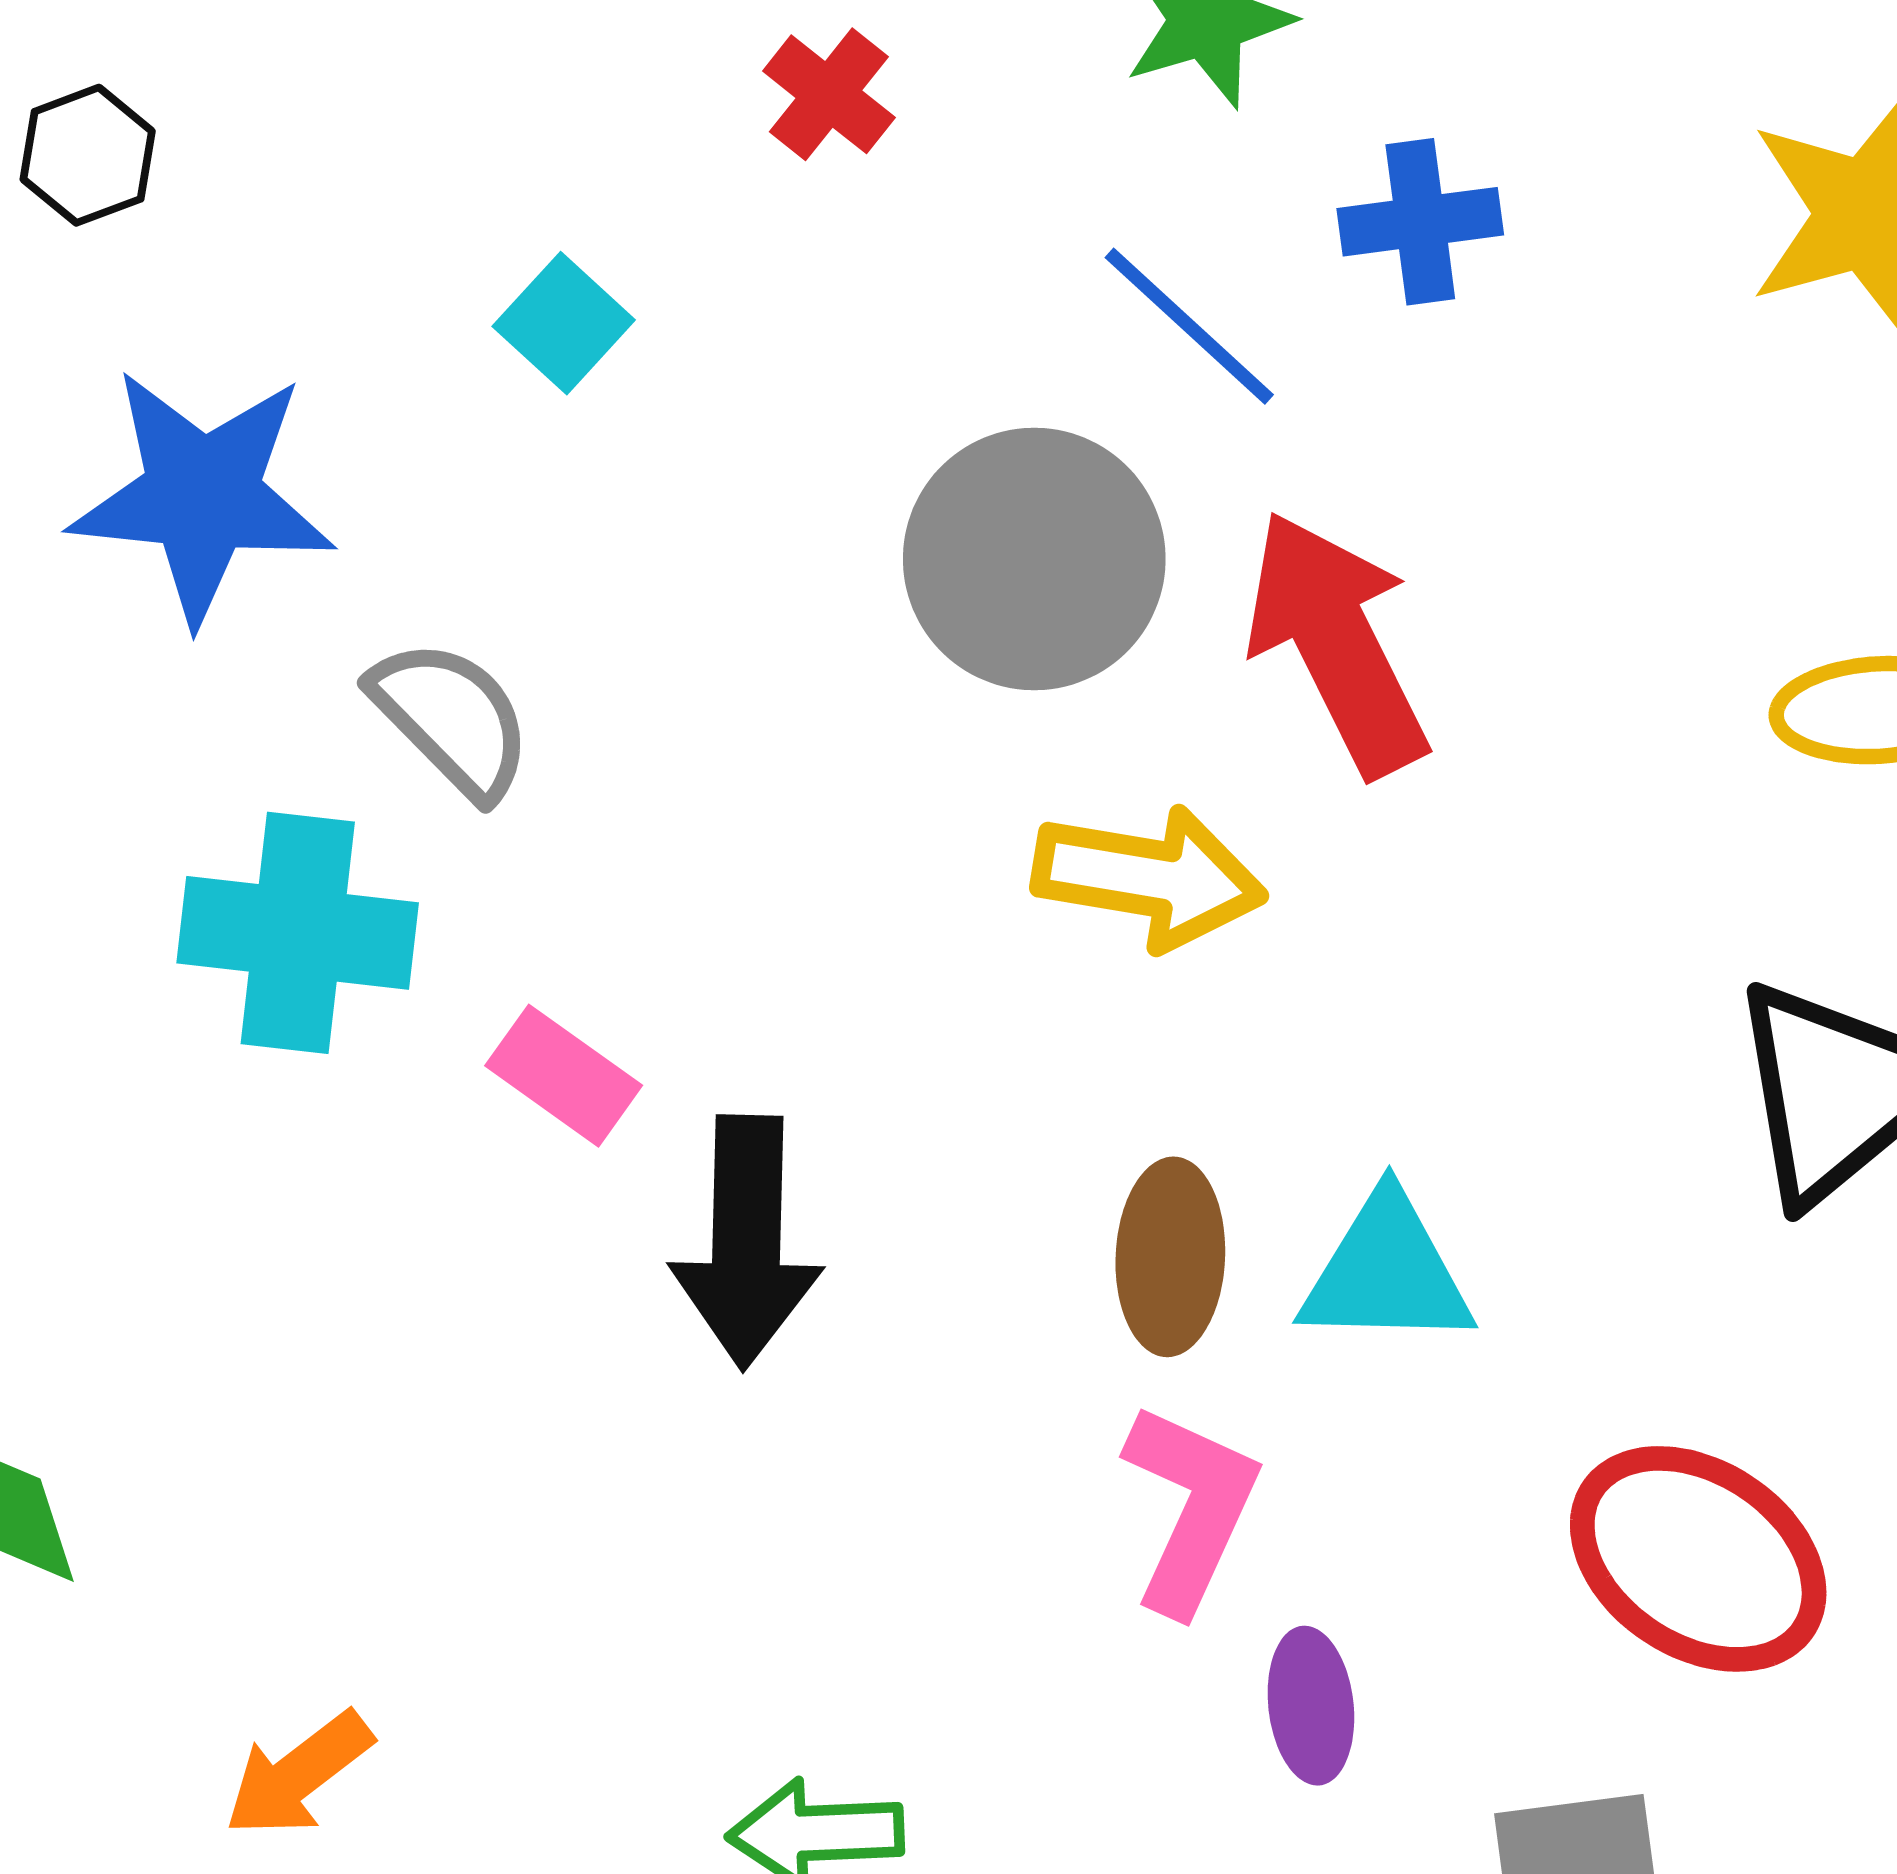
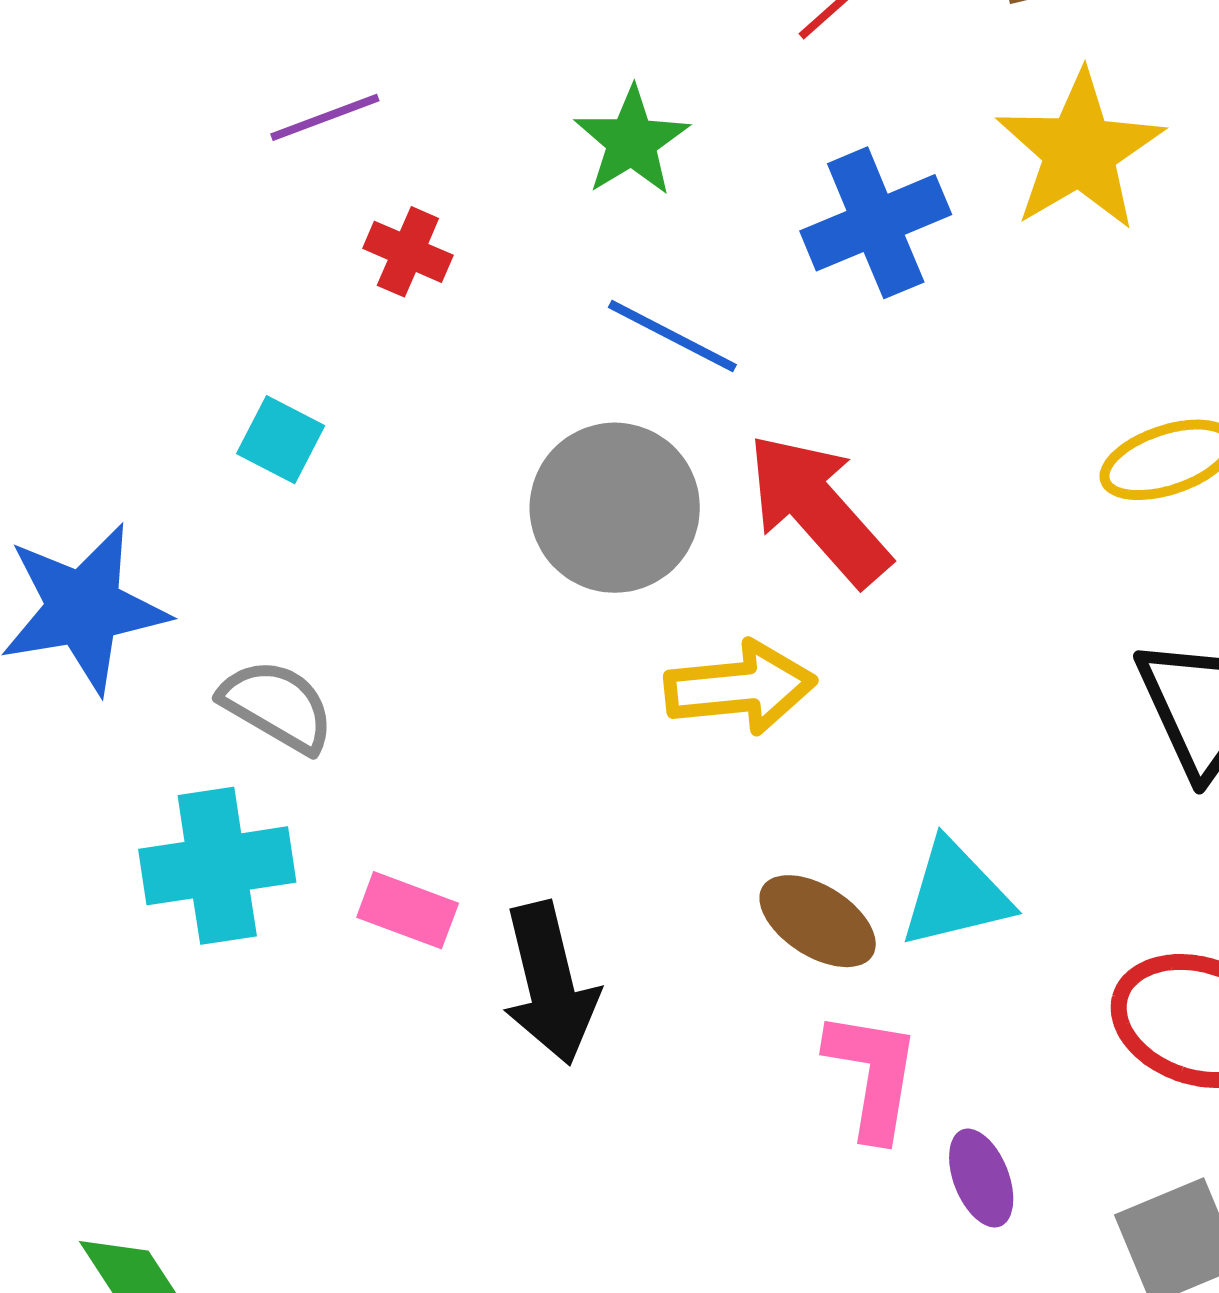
blue cross: (1420, 222) -> (876, 223), moved, size x1.4
brown ellipse: (1170, 1257) -> (818, 921), turned -45

